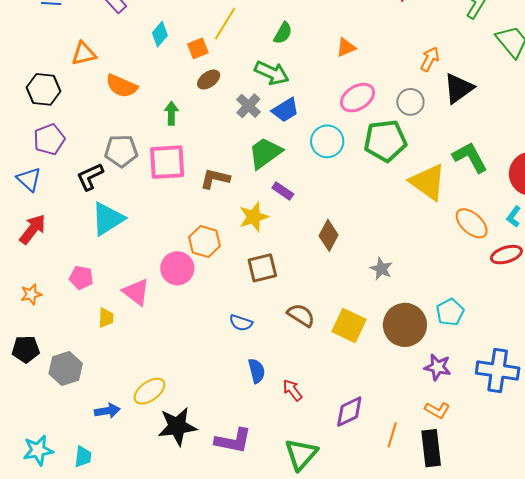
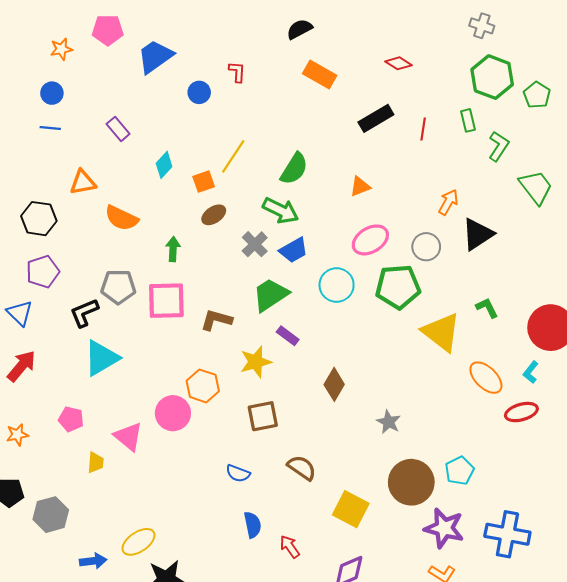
green semicircle: (283, 33) -> (294, 169), size x1.4
green L-shape: (470, 157) -> (487, 308), size x0.6
yellow square: (349, 325) -> (351, 509), moved
purple star: (438, 367) -> (444, 528), size x1.4

